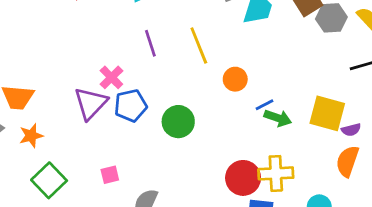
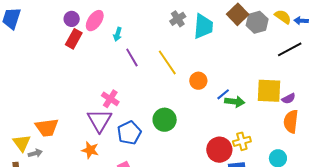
purple line: (150, 43) -> (132, 57), moved
blue pentagon: (131, 106) -> (129, 133), moved
orange star: (31, 136) -> (90, 150), moved, turned -30
yellow cross: (276, 173) -> (242, 141), size x0.7

